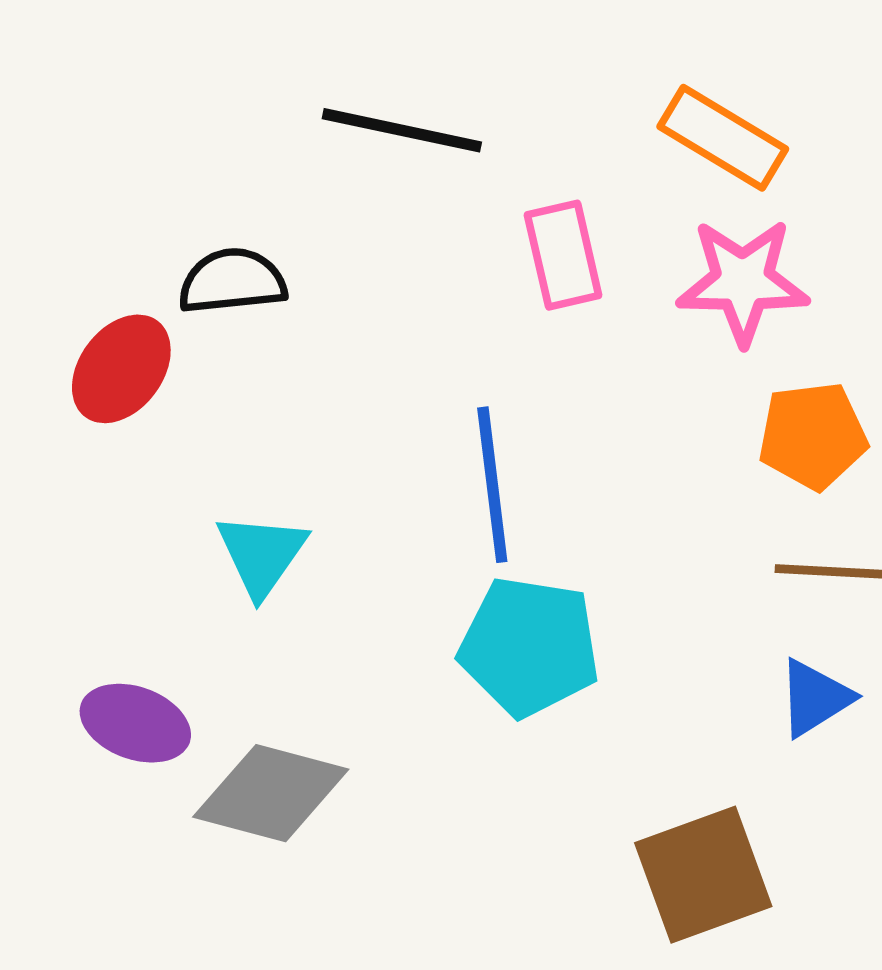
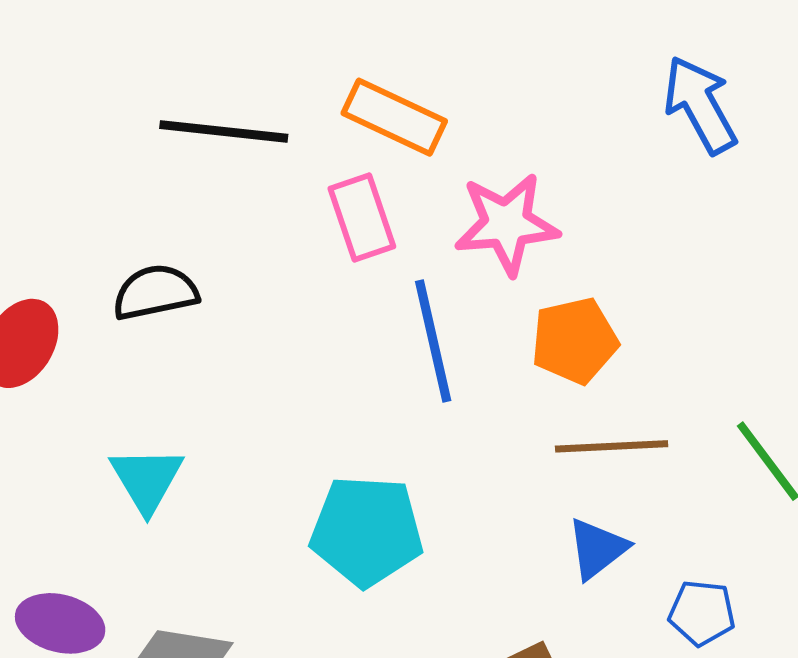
orange rectangle: (723, 138) -> (394, 117), moved
black semicircle: (232, 281) -> (155, 292), moved
blue line: (492, 485) -> (433, 341), moved

